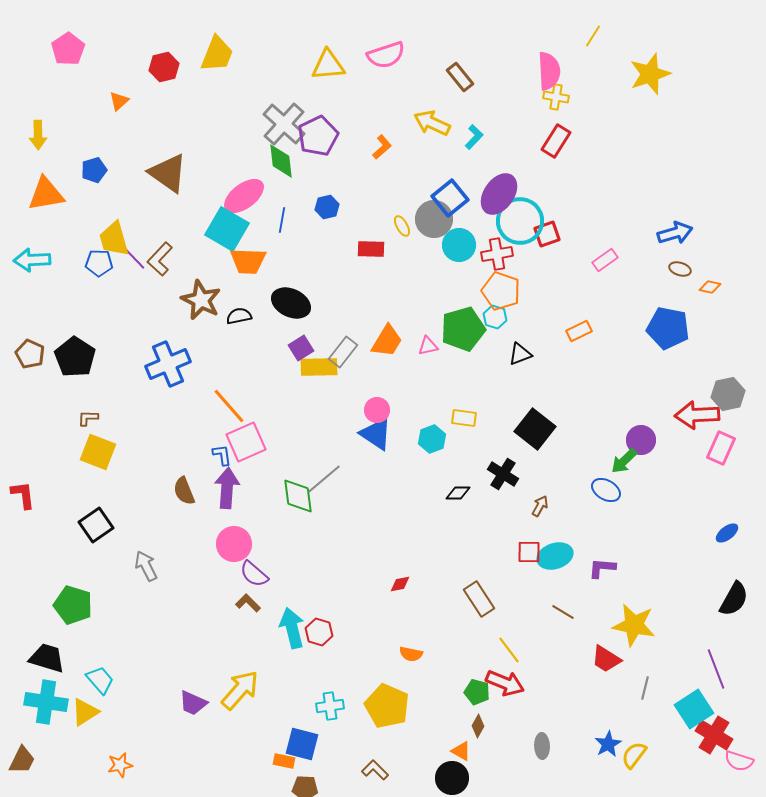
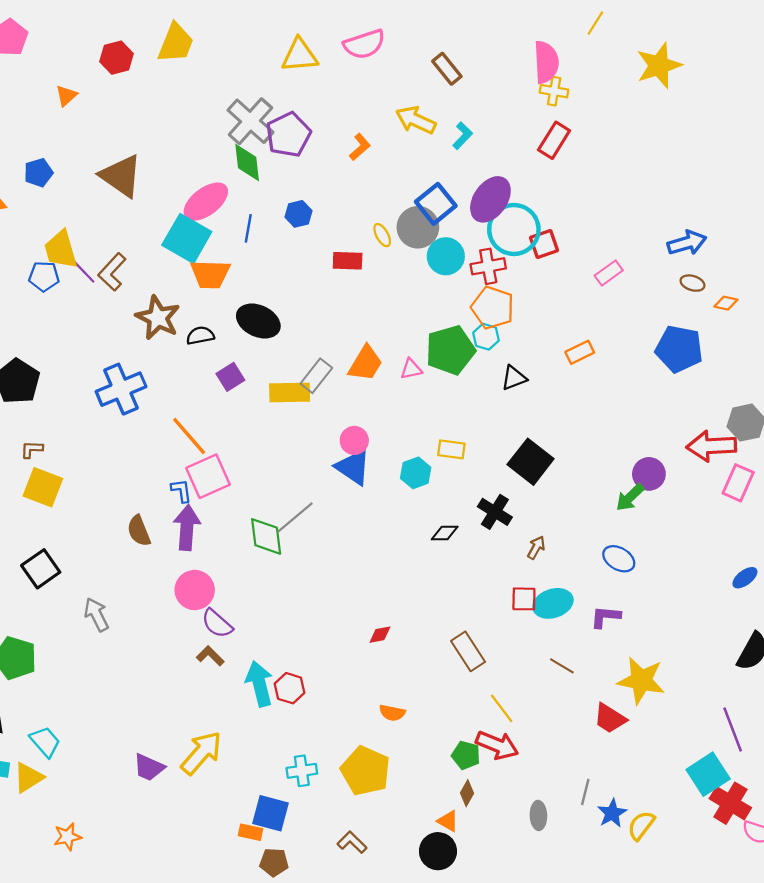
purple square: (301, 348) -> (230, 377), moved
blue ellipse: (606, 490) -> (619, 559), moved
gray line: (645, 688) -> (585, 792), moved

